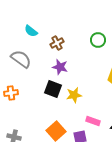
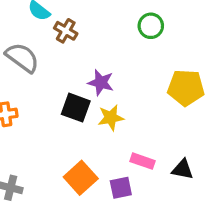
brown cross: (57, 43) -> (66, 31), moved, turned -32
purple star: (60, 67) -> (101, 83), moved

